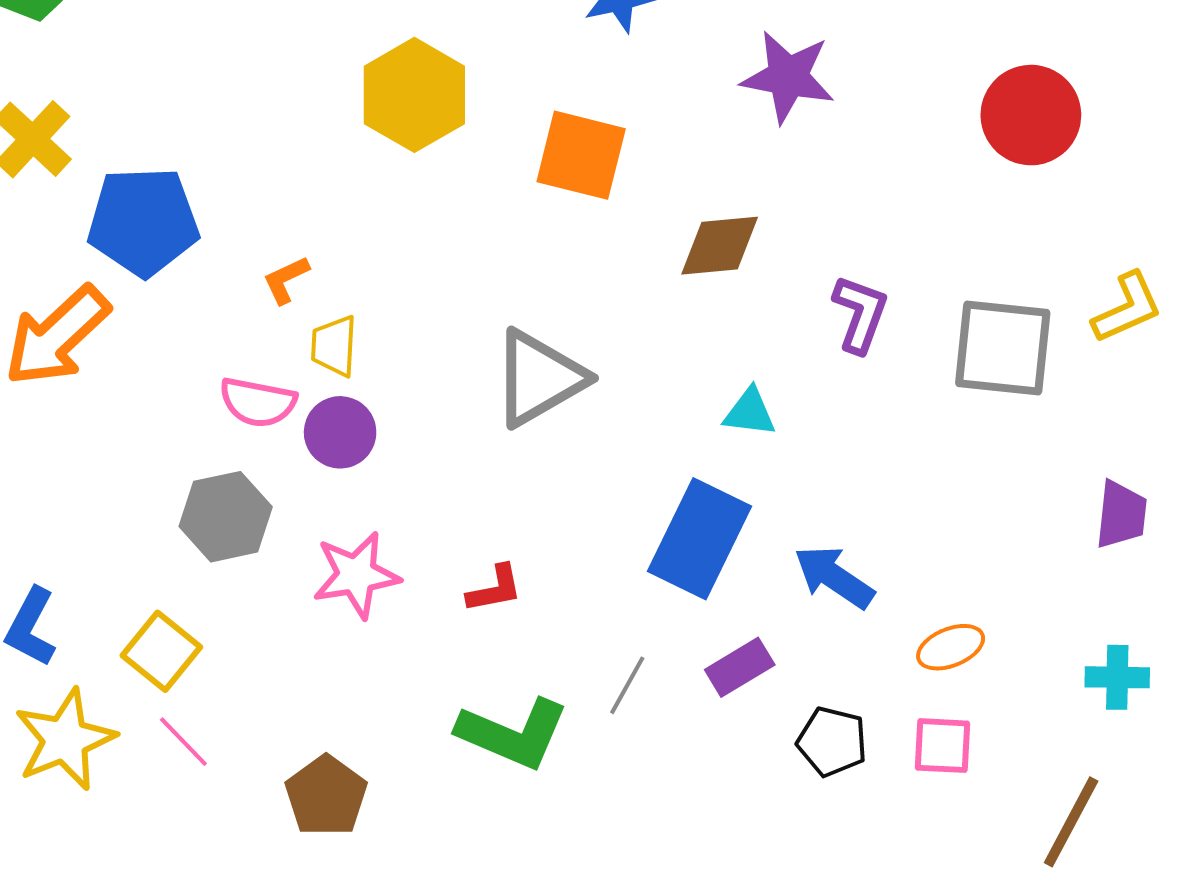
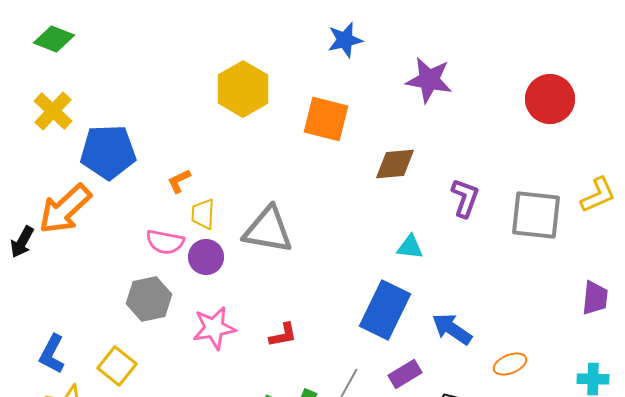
gray triangle: (539, 378) -> (268, 230), moved, turned 40

